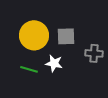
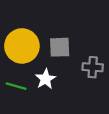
white star: (54, 63) -> (46, 79), turned 30

